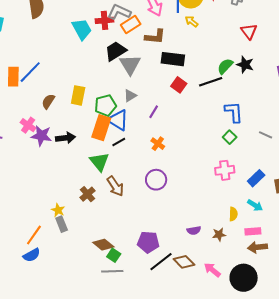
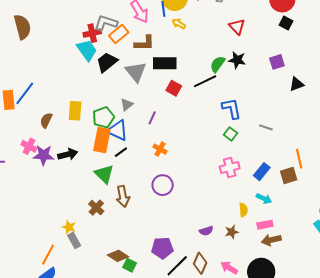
cyan trapezoid: (82, 29) -> (87, 50), moved
gray triangle: (130, 65) -> (136, 72), moved
brown arrow: (115, 186) -> (123, 196), turned 30
brown diamond: (184, 262) -> (200, 263), turned 75

